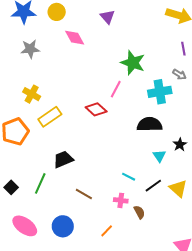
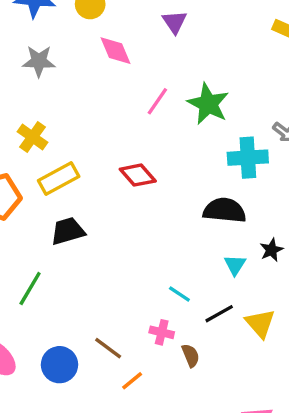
pink line: (116, 89) -> (157, 101), moved
black trapezoid: (63, 159) -> (68, 231), moved
brown line: (84, 194) -> (108, 348), moved

